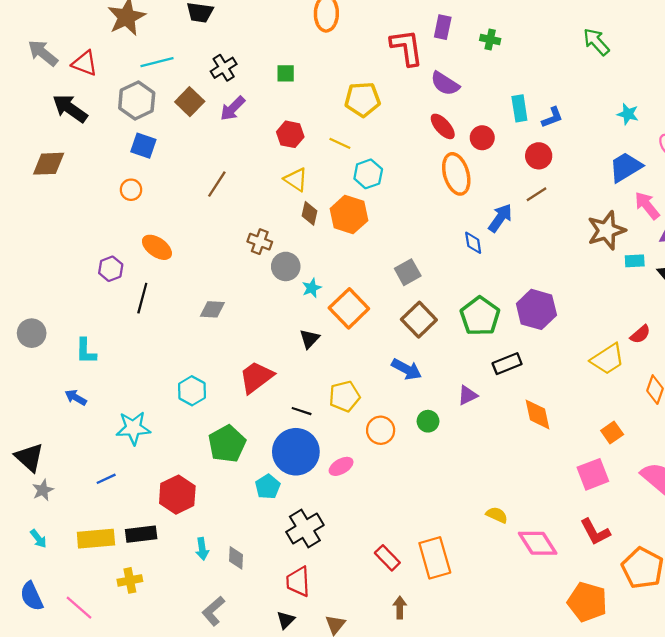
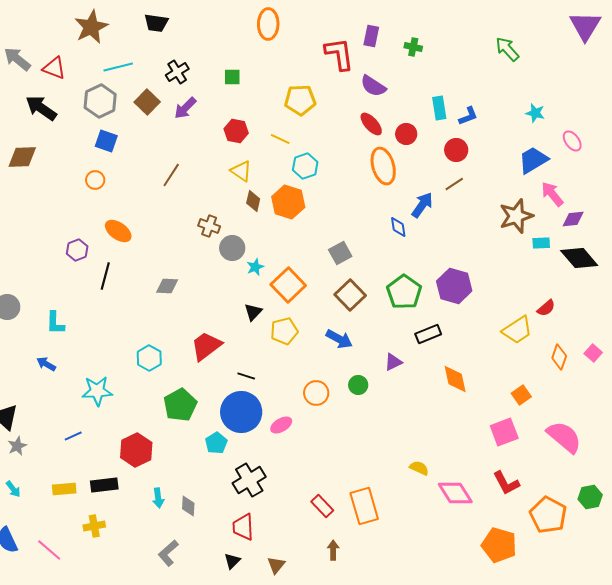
yellow pentagon: (344, 396) -> (284, 331), moved
yellow rectangle: (96, 539) -> (64, 489), size x0.7

